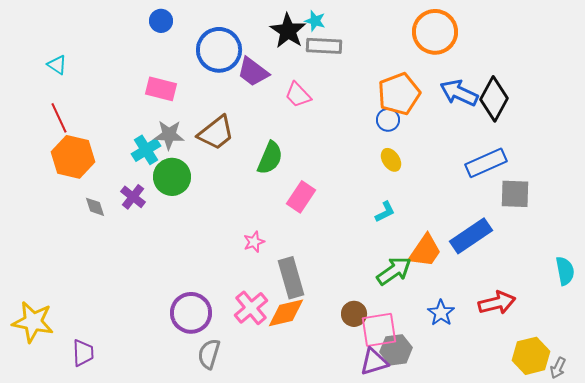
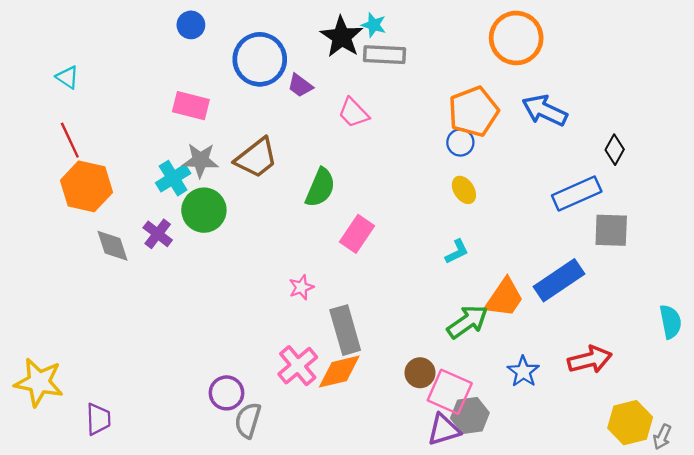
purple trapezoid: (253, 72) -> (300, 85), size x0.7
black diamond: (494, 99) -> (615, 150), moved, size x0.6
gray diamond: (95, 207) -> (113, 246), size x1.4
purple circle: (191, 313) -> (227, 393), moved, size x0.7
pink square: (379, 330) -> (450, 392), turned 33

